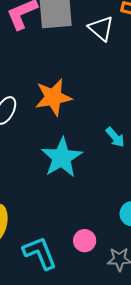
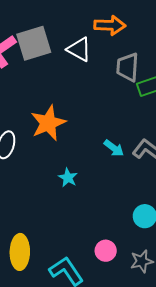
cyan star: (62, 158) -> (68, 178), size x0.5

